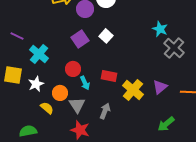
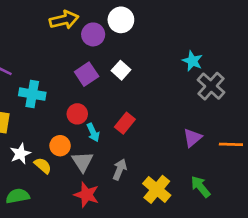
cyan cross: (39, 54) -> (32, 94), turned -30
red rectangle: (109, 76) -> (125, 123), turned -63
white star: (36, 84) -> (20, 154), moved
yellow cross: (133, 90) -> (157, 189), moved
green arrow: (166, 124) -> (200, 187), turned 90

